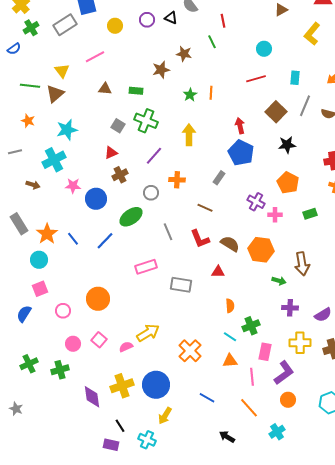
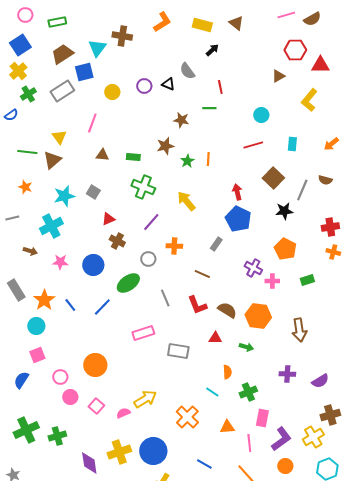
green line: (212, 42) -> (209, 108), turned -64
pink line: (95, 57) -> (92, 123), turned -42
brown star: (161, 70) -> (165, 146), moved
gray line: (305, 106) -> (302, 190), moved
gray square: (118, 126) -> (93, 192), moved
yellow arrow: (189, 135) -> (186, 201), turned -40
brown cross: (120, 175) -> (117, 241), turned -35
pink star: (73, 186) -> (60, 262), moved
green arrow: (279, 281) -> (246, 347), moved
cyan line: (230, 337) -> (212, 392), moved
yellow cross: (300, 343) -> (313, 437), moved, turned -30
pink circle: (73, 344) -> (70, 397), moved
green cross: (29, 364) -> (26, 430), size x1.4

